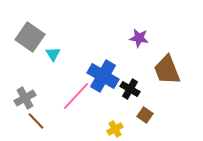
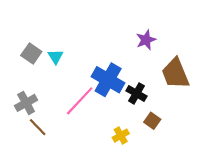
gray square: (30, 37) -> (31, 53), moved, size x0.7
purple star: (139, 38) -> (146, 40), turned -30

